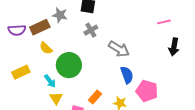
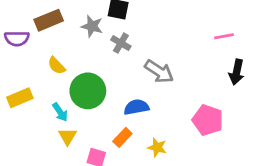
gray star: (60, 15) -> (92, 26), moved
brown rectangle: (40, 27) -> (49, 20), moved
gray cross: (91, 30) -> (121, 43), turned -32
blue semicircle: (127, 75) -> (136, 107), moved, turned -84
pink pentagon: (147, 91) -> (208, 120), moved

